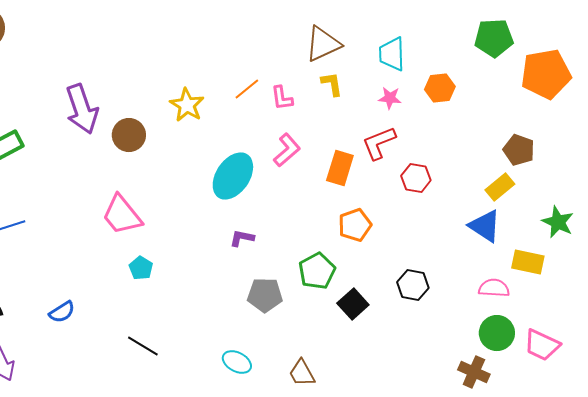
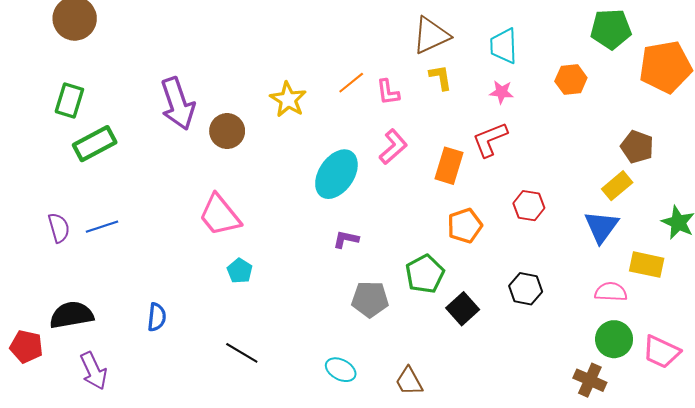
orange hexagon: (440, 88) -> (571, 79), moved
red hexagon: (416, 178) -> (529, 206), moved
blue triangle: (485, 226) -> (601, 227), turned 33
blue semicircle: (62, 312) -> (157, 317), turned -52

